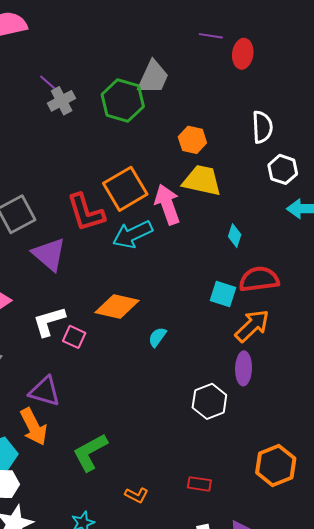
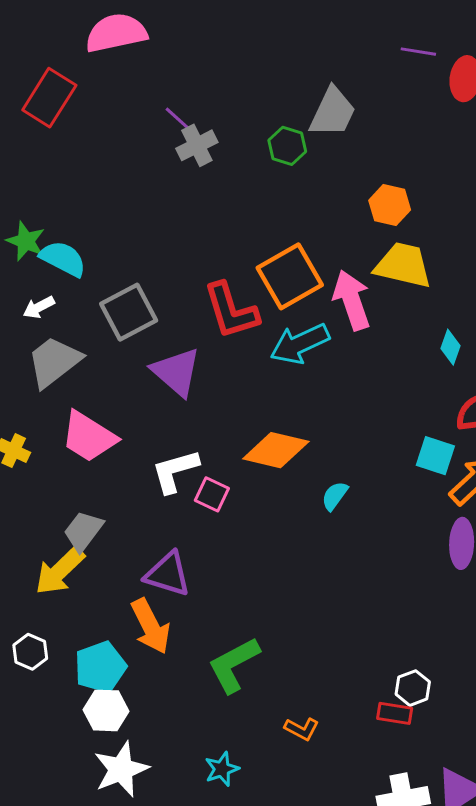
green hexagon: (123, 101) -> (287, 146), size x0.6
cyan square: (223, 294) -> (435, 456), moved
white hexagon: (209, 401) -> (413, 688), moved, size x0.7

